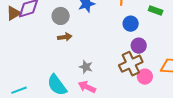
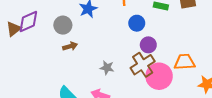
gray star: (86, 67) -> (107, 68), moved
pink circle: (145, 77) -> (159, 76), size x1.6

